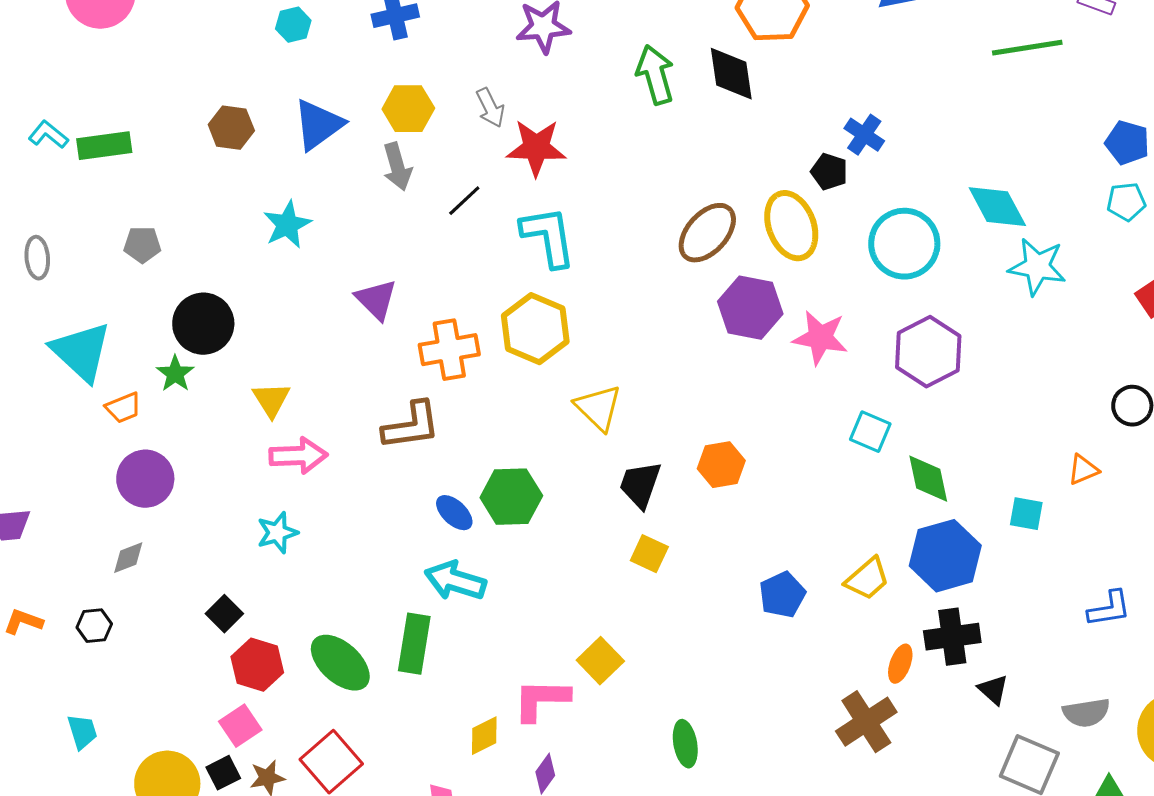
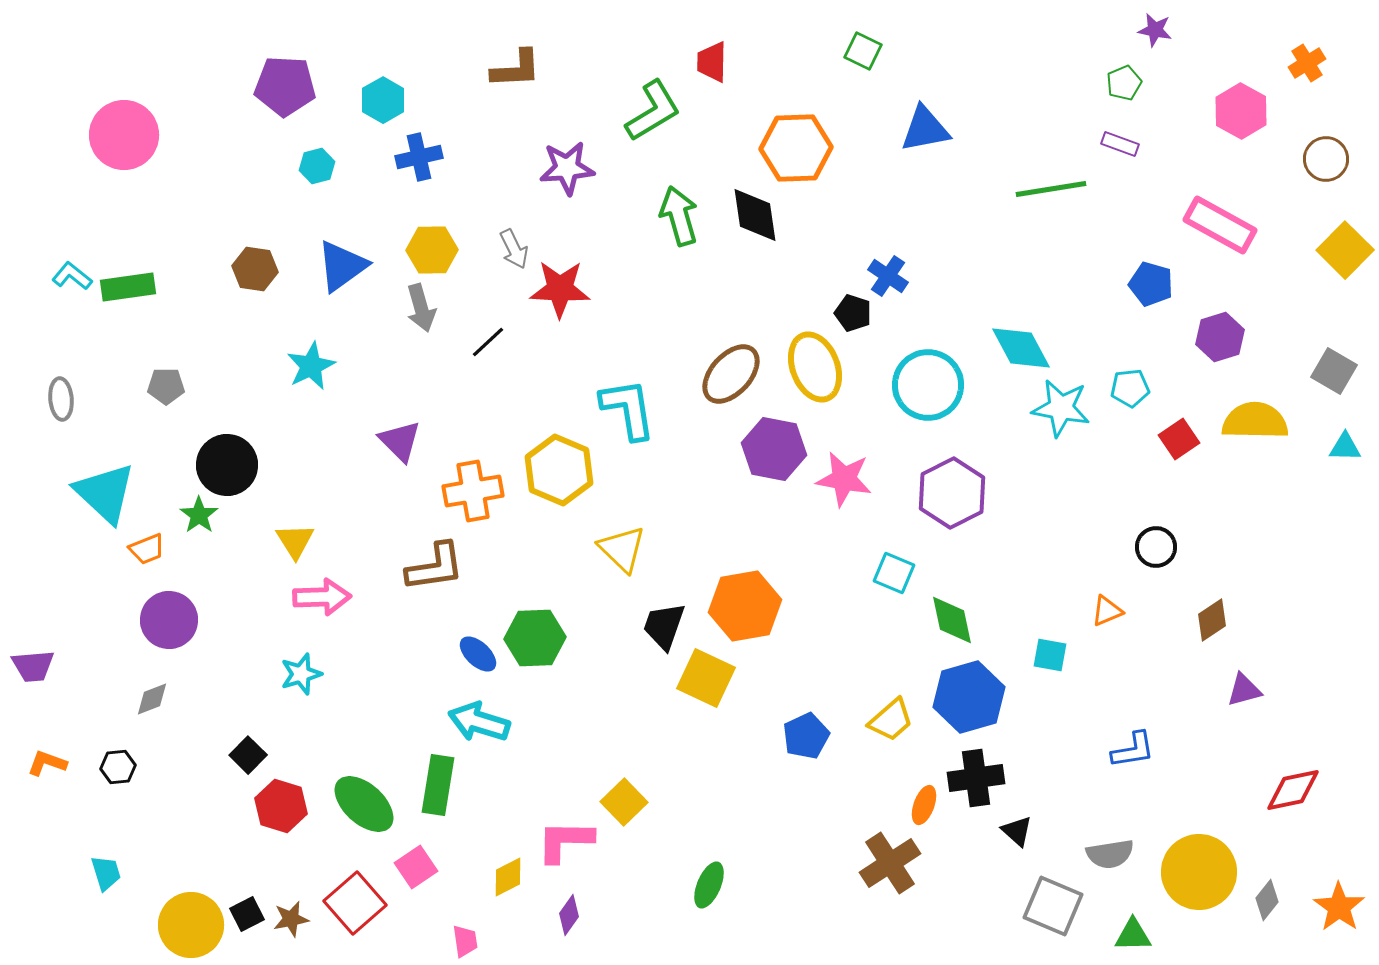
cyan pentagon: (1126, 202) -> (1130, 388), moved
cyan L-shape: (548, 237) -> (628, 409), moved
orange hexagon: (721, 465) -> (745, 606), size x1.5
yellow square: (649, 554) -> (706, 678), moved, size x1.5
pink square: (240, 726) -> (416, 867), moved
green ellipse: (685, 744) -> (709, 885), turned 33

